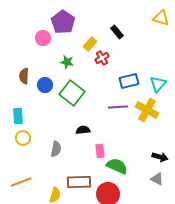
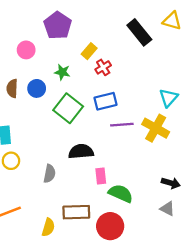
black rectangle: (117, 32) -> (139, 32), moved, size x1.6
pink circle: (43, 38) -> (26, 50), moved
blue rectangle: (129, 81) -> (105, 101), moved
blue circle: (45, 85) -> (37, 88), moved
black semicircle: (83, 130) -> (81, 151), size x1.5

